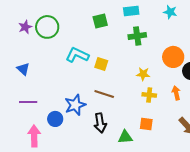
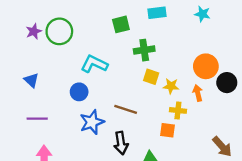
green cross: (137, 36) -> (144, 50), moved
yellow square: (101, 64) -> (151, 77), moved
orange arrow: (176, 93) -> (198, 93), moved
blue circle: (55, 119) -> (79, 92), moved
orange square: (146, 124) -> (167, 130), moved

